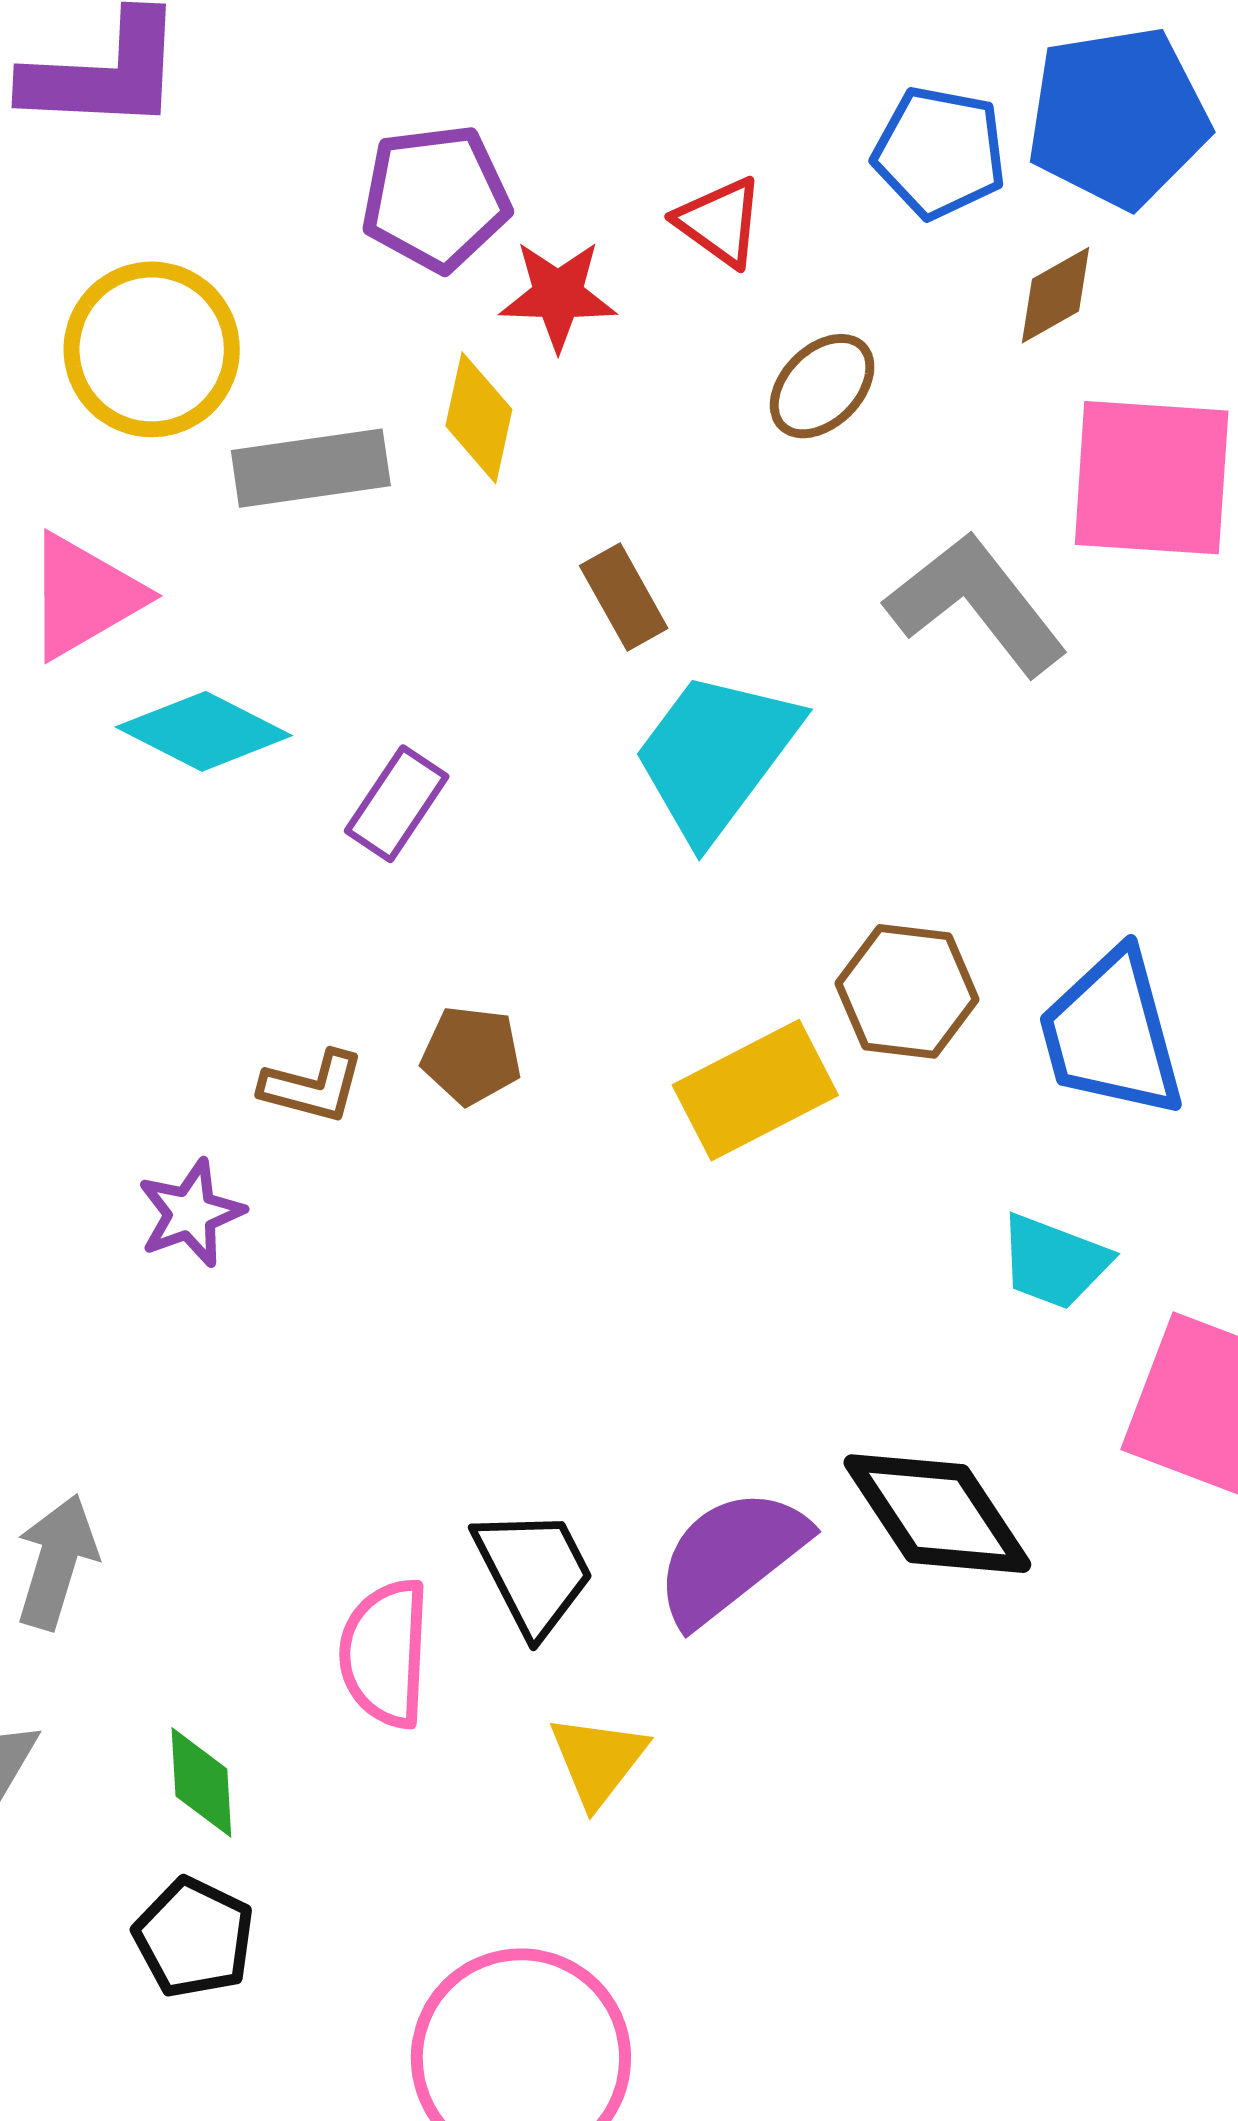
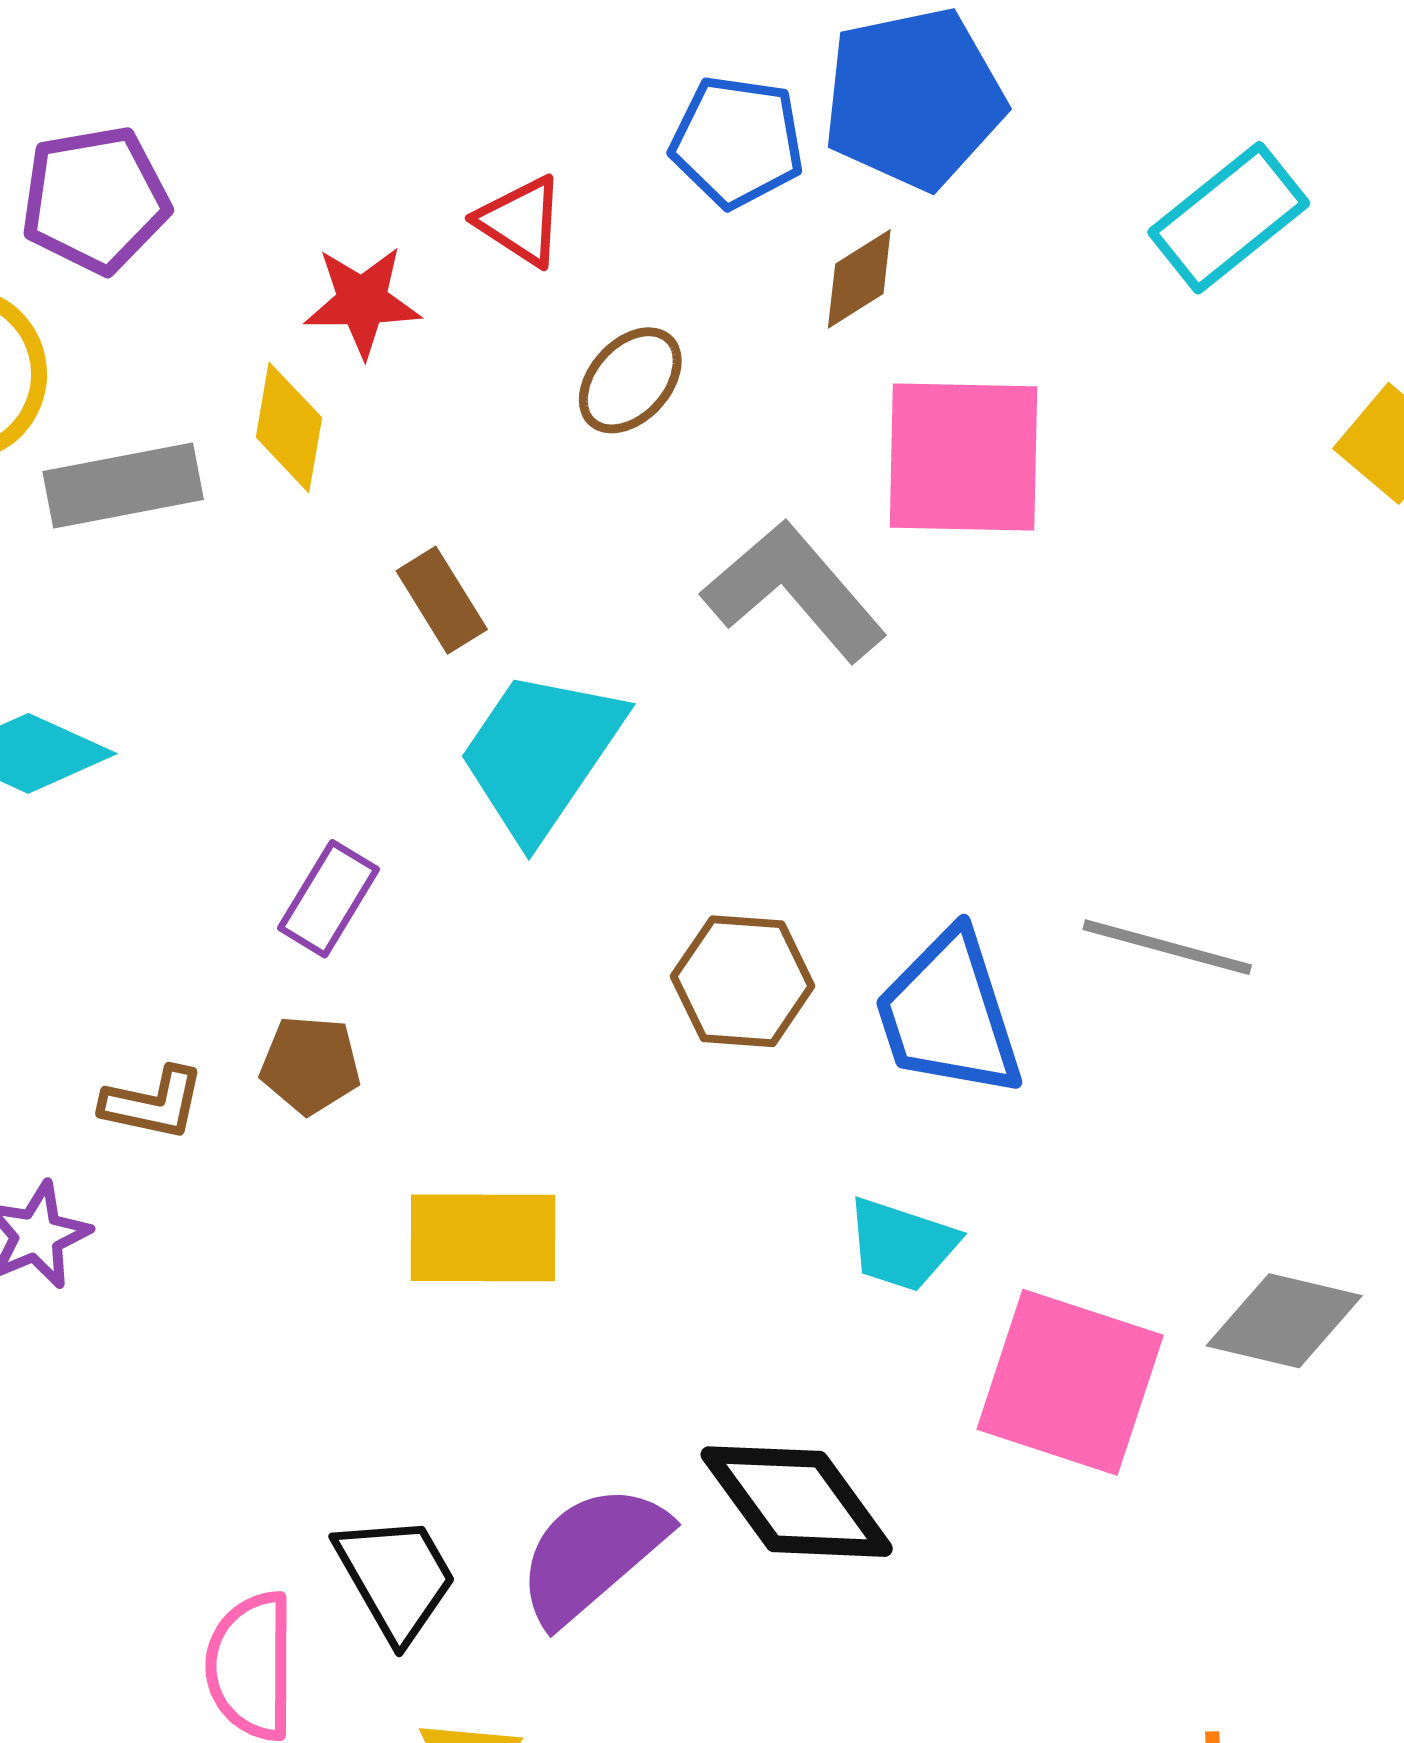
purple pentagon: (436, 198) -> (95, 200), moved
purple rectangle: (397, 804) -> (328, 899), moved
yellow rectangle: (755, 1090) -> (483, 1238), moved, turned 30

